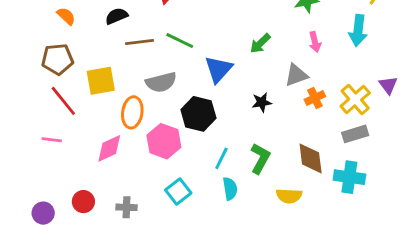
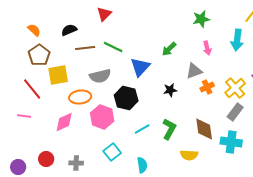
brown pentagon: (58, 59) -> (39, 55), moved, turned -30
orange ellipse: (132, 112) -> (80, 97), turned 75
gray rectangle: (355, 134) -> (235, 112), turned -36
cyan line: (221, 158) -> (142, 129), turned 35
cyan semicircle: (230, 189) -> (142, 165), moved

